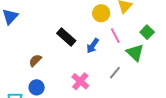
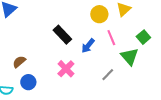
brown semicircle: (35, 60) -> (19, 62), moved
pink cross: (80, 81) -> (66, 69), moved

